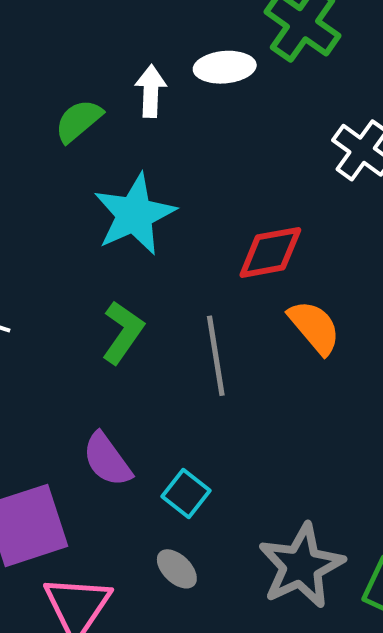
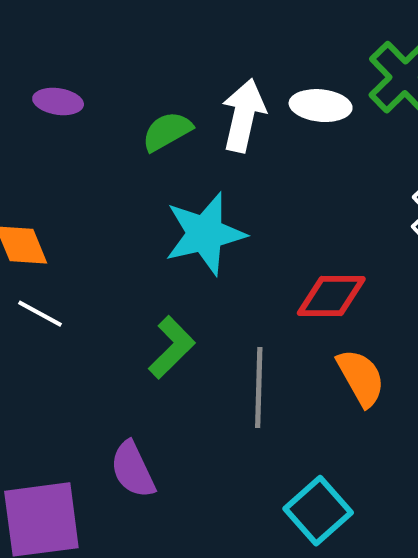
white arrow: (151, 91) -> (244, 115), size x1.4
cyan square: (186, 494) -> (318, 511), moved, size x1.4

